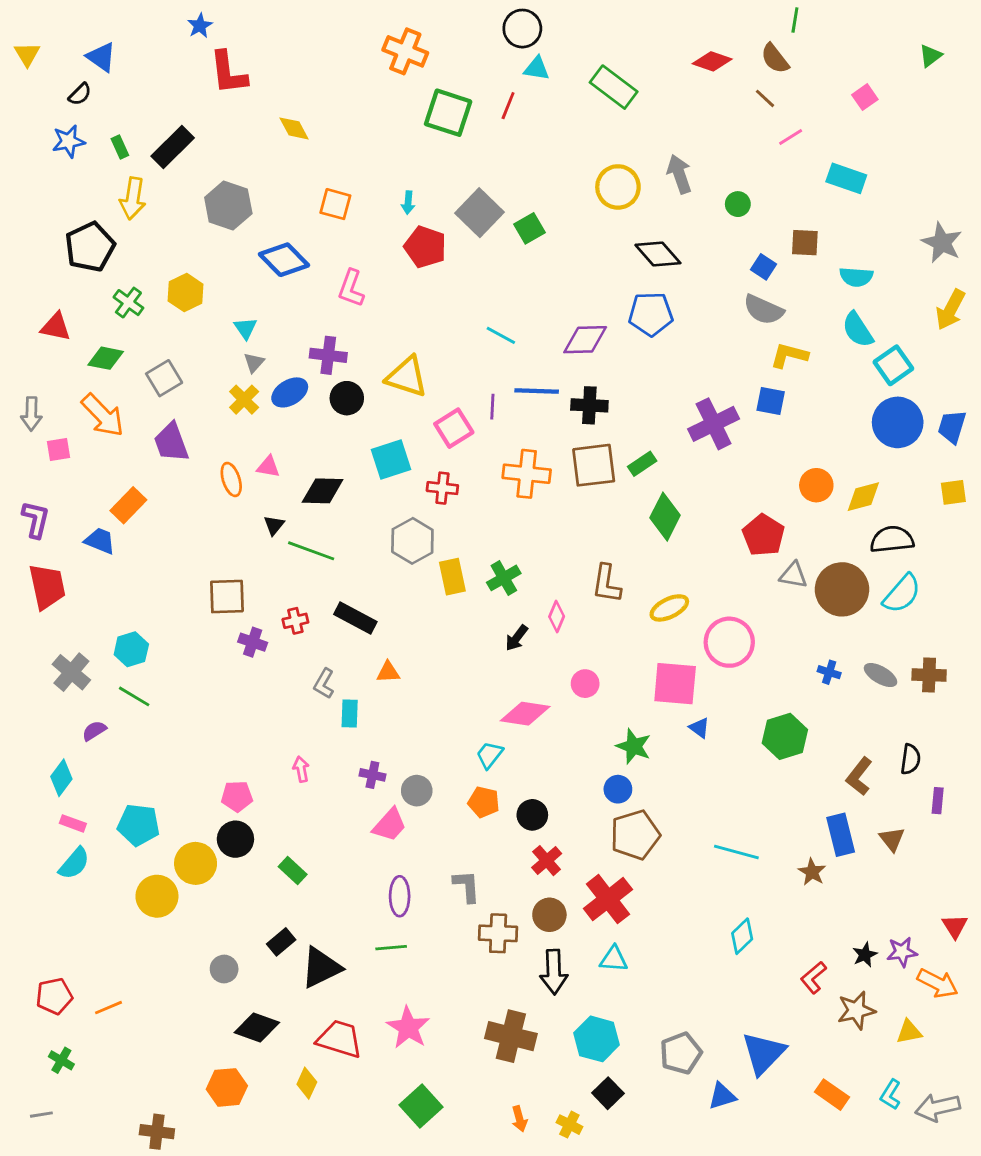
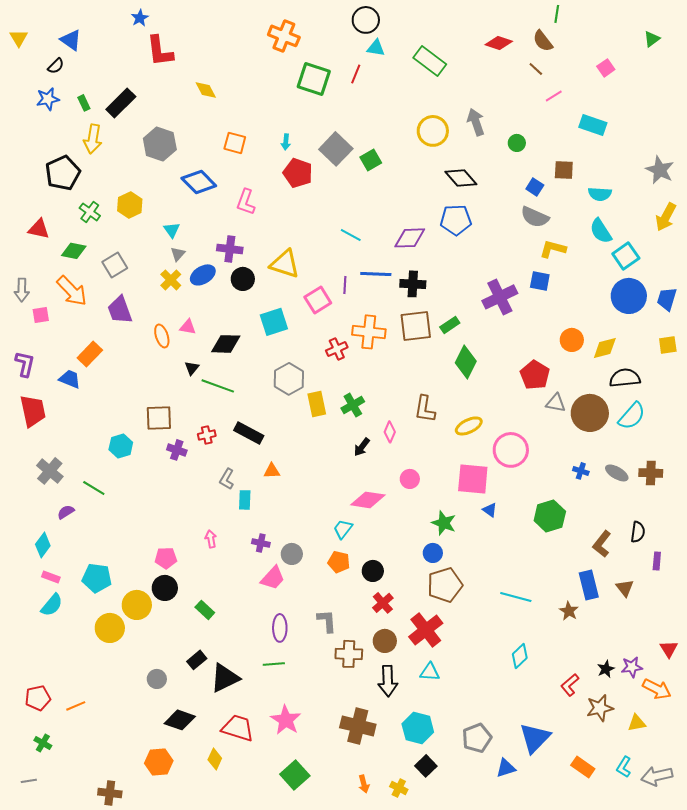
red cross: (442, 488) -> (337, 349), moved, turned -30
cyan hexagon: (131, 649) -> (121, 446), moved

